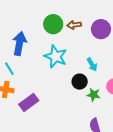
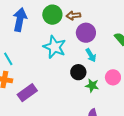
purple circle: (101, 29) -> (86, 33), moved
blue arrow: (20, 43) -> (20, 20), moved

